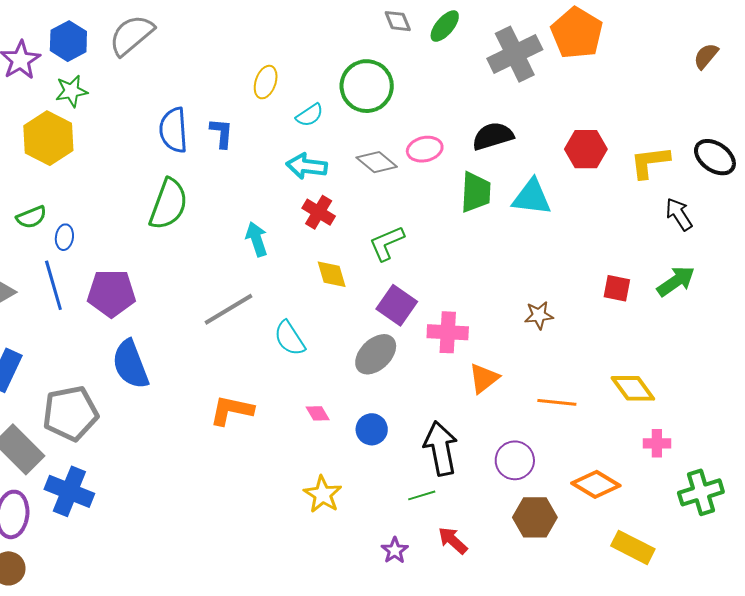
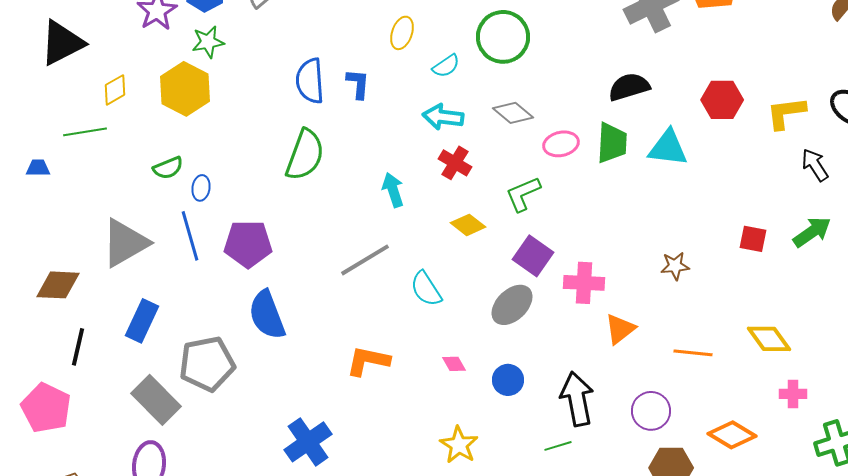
pink ellipse: (425, 149) -> (561, 144), moved
yellow diamond: (332, 274) -> (468, 225), turned -36
blue cross: (69, 491) -> (308, 442), moved, turned 33

